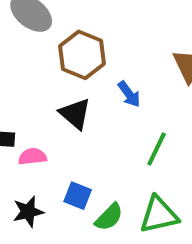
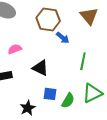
brown hexagon: (82, 55) -> (48, 19), moved
black triangle: (75, 114) -> (40, 68), moved
pink semicircle: (32, 157) -> (15, 49), moved

